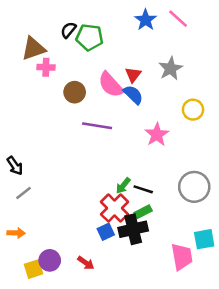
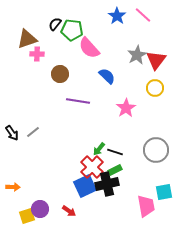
red triangle: (133, 75) -> (156, 60), moved, size x1.5
pink semicircle: (111, 85) -> (89, 48), moved
gray line: (24, 193) -> (33, 132), moved
blue square: (106, 232) -> (85, 186), size x1.6

